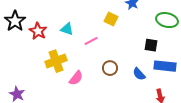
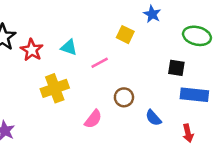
blue semicircle: (139, 74) -> (153, 118), moved
pink semicircle: (76, 78) -> (93, 119), moved

